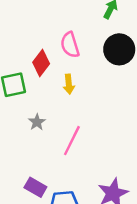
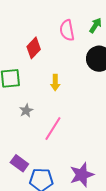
pink semicircle: (70, 45) -> (67, 30), moved
red diamond: (41, 63) -> (34, 48), moved

